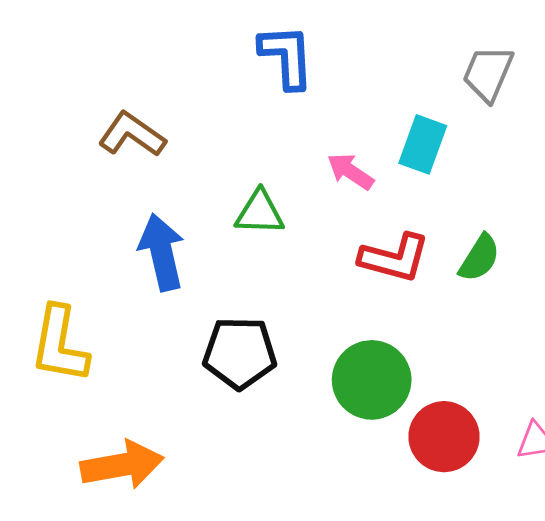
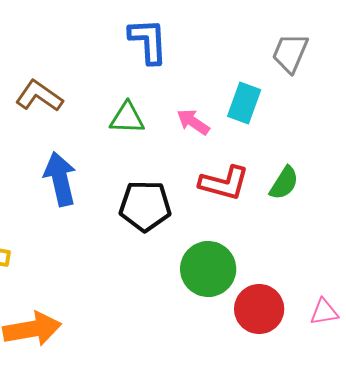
green triangle: (260, 213) -> (127, 118), moved
black pentagon: (240, 353) -> (145, 206), moved

